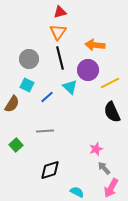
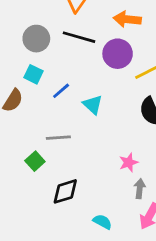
black line: (60, 58) -> (79, 37), turned -60
cyan triangle: (70, 87) -> (93, 105), moved
green square: (16, 145) -> (35, 161), moved
gray arrow: (104, 168) -> (140, 189), turned 48

